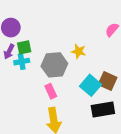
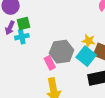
yellow star: (79, 51) -> (89, 41), moved
gray hexagon: (54, 65) -> (62, 52), moved

